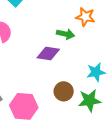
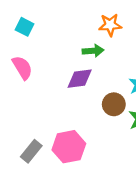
brown circle: (64, 91) -> (114, 104), moved

